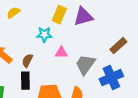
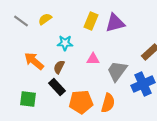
cyan star: (44, 35) -> (65, 43), moved
black rectangle: (25, 81) -> (57, 87), turned -42

